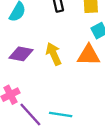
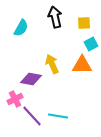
purple diamond: (21, 54) -> (31, 79), moved

